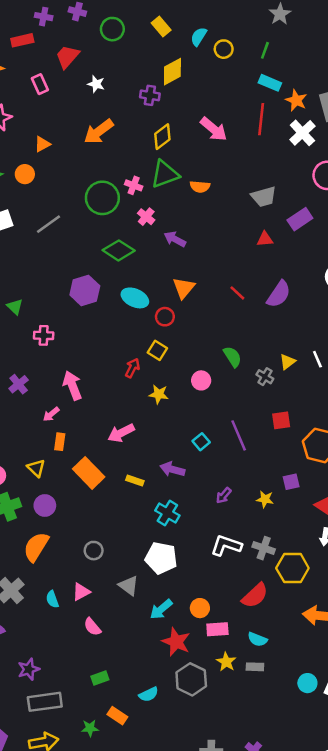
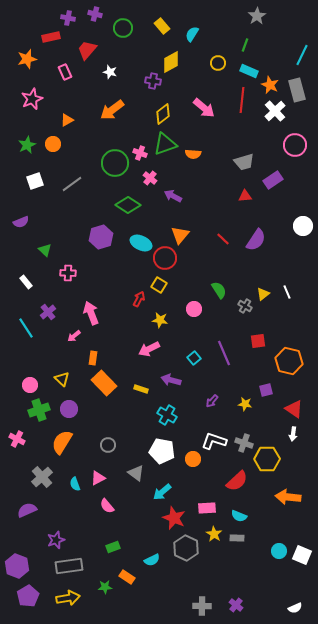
yellow circle: (224, 49) -> (218, 63), moved
red circle: (165, 317) -> (165, 258), size x1.5
pink arrow: (121, 433) -> (149, 349), moved
orange rectangle: (60, 442) -> (93, 358), moved
orange circle: (200, 608) -> (193, 459), moved

